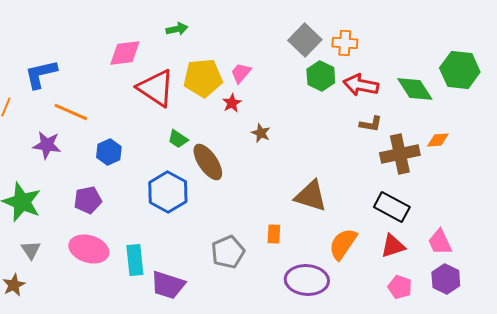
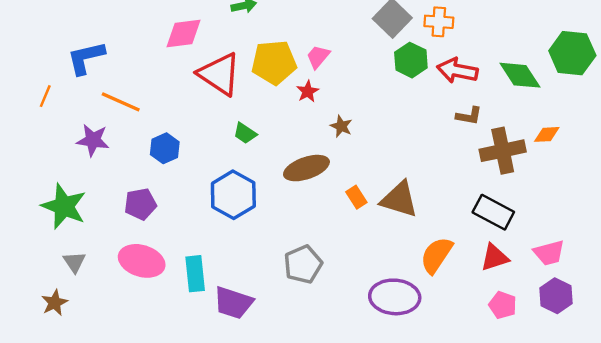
brown ellipse: (208, 162) -> (306, 168), moved, turned -75
orange rectangle: (274, 234) -> (356, 197), moved, turned -36
pink trapezoid: (440, 242) -> (549, 253), turned -80

